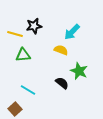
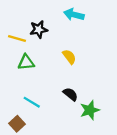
cyan arrow: (72, 32) -> (74, 15), moved, turned 60
yellow semicircle: (61, 50) -> (69, 57), turned 32
green star: (79, 71) -> (90, 110), moved, turned 30

